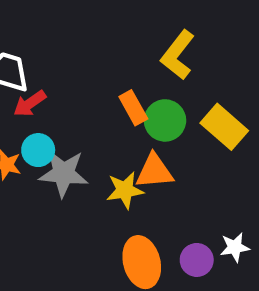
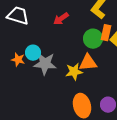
red arrow: (30, 104) -> (61, 19), moved
orange rectangle: (133, 108) -> (106, 33), moved, turned 42

